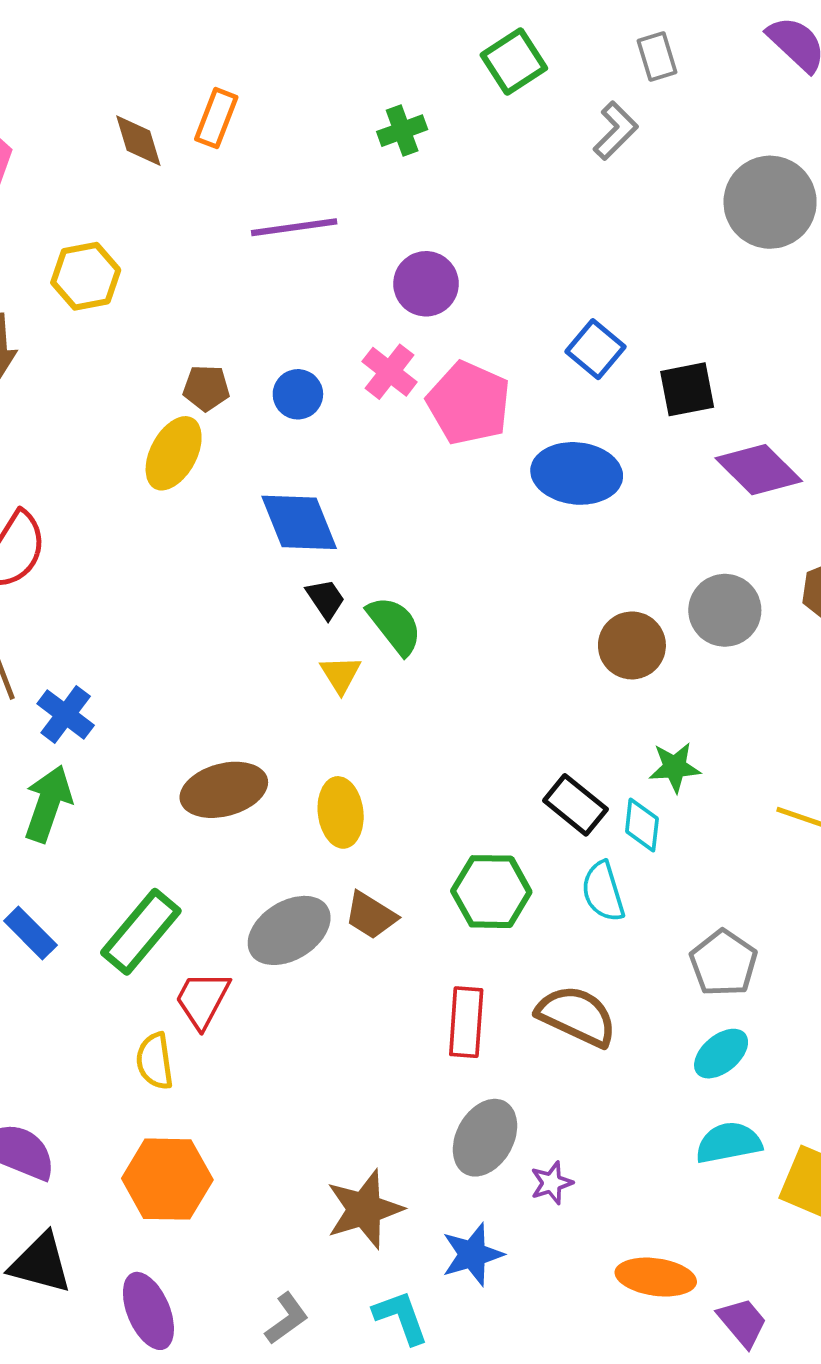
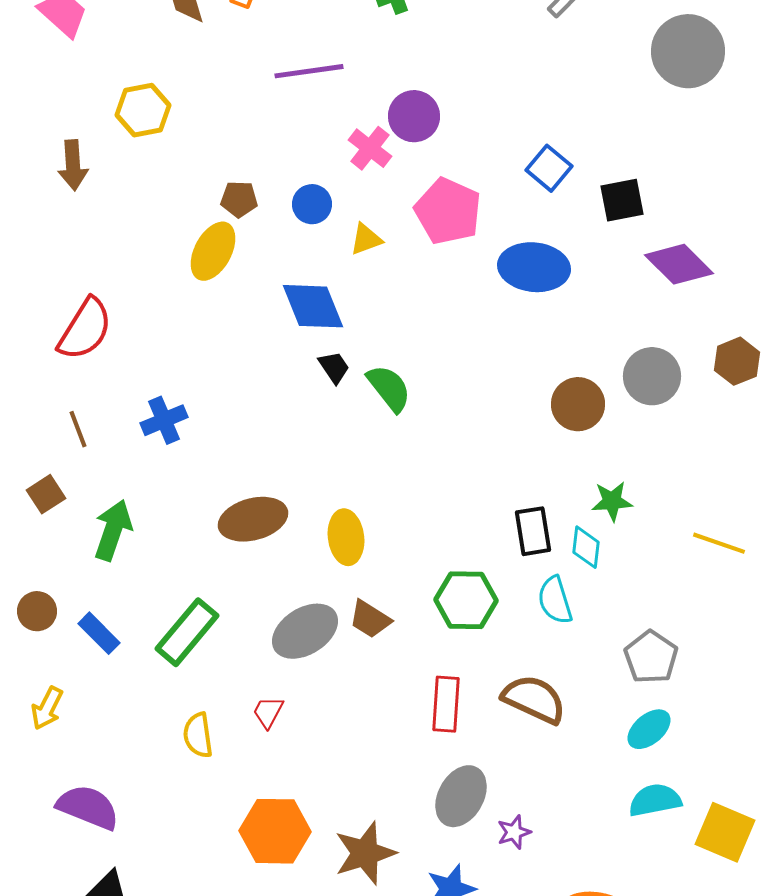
pink cross: (390, 372) -> (370, 148), moved
yellow triangle: (341, 674) -> (366, 239), moved, turned 42
blue cross: (66, 714) -> (164, 420), moved, turned 30
black rectangle: (575, 805) -> (533, 531), turned 42
red trapezoid: (202, 1000) -> (268, 712), moved, size x0.7
orange hexagon: (167, 1179) -> (275, 831), moved

